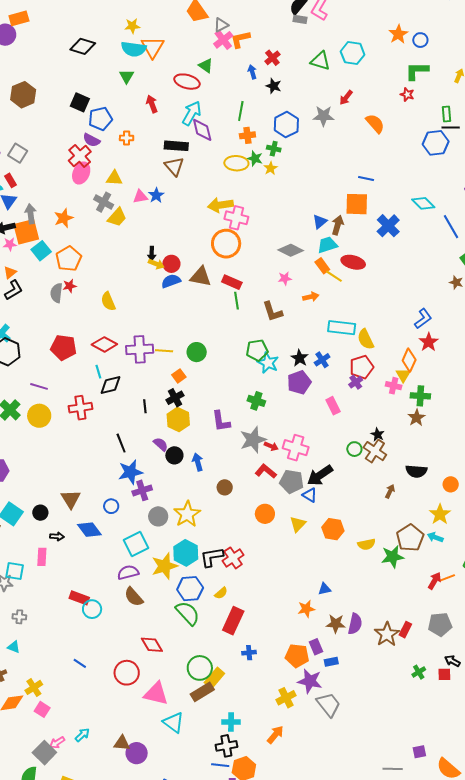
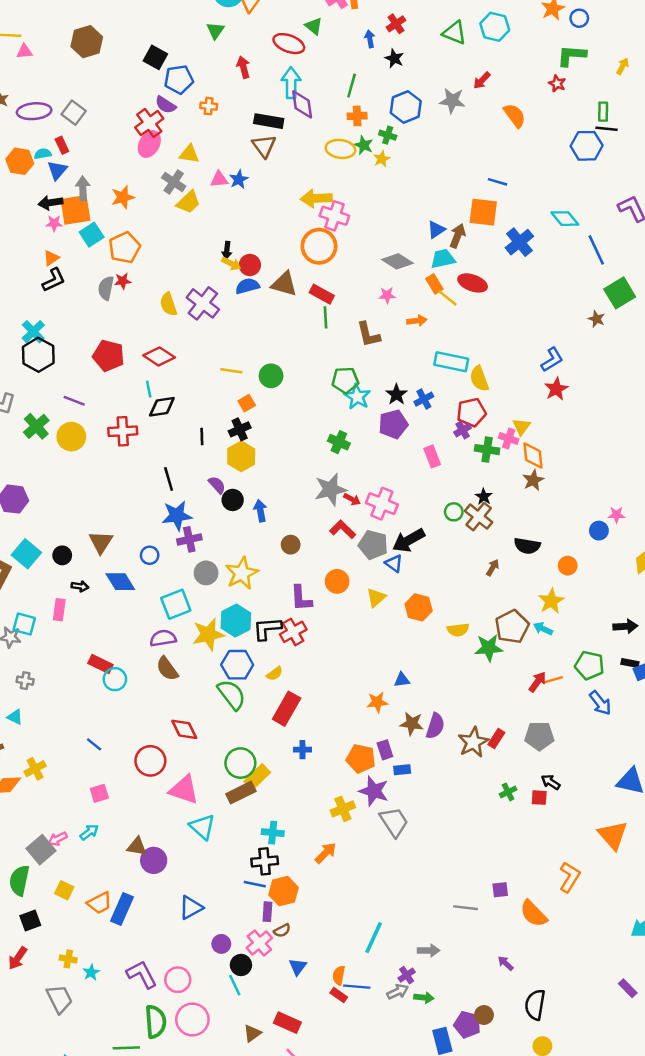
cyan arrow: (192, 113) -> (291, 83), turned -35
purple cross: (140, 349) -> (203, 303), moved, turned 36
orange diamond: (409, 360) -> (533, 456), moved, turned -35
green cross: (420, 396) -> (487, 450), moved
purple L-shape: (221, 421) -> (301, 598), moved
pink square: (42, 709) -> (99, 793), moved, turned 35

